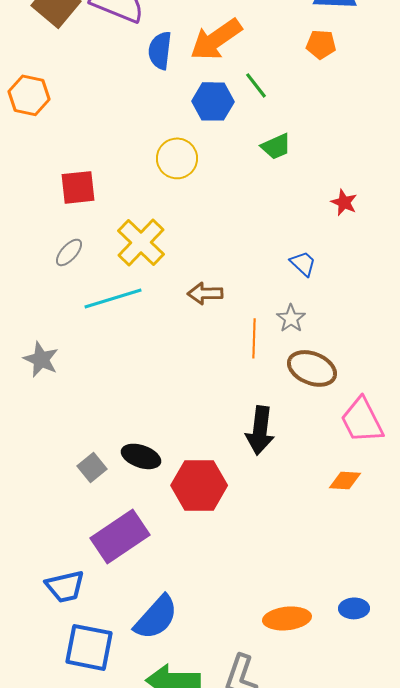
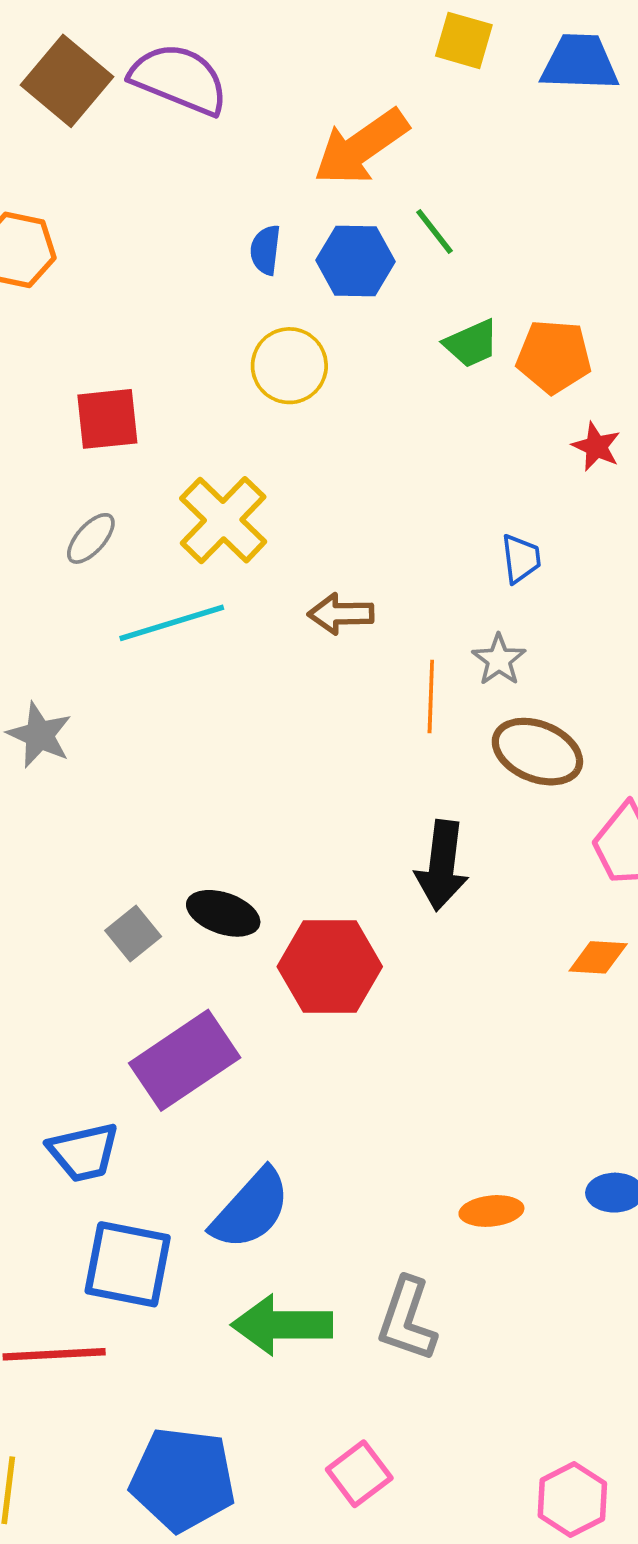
orange pentagon: (321, 44) -> (554, 357), moved, size x1.4
blue semicircle: (160, 50) -> (265, 250), moved, size x0.7
blue trapezoid: (303, 263) -> (521, 559), turned 40
orange ellipse: (287, 618) -> (491, 1211), size x0.7

